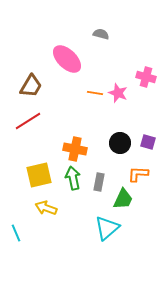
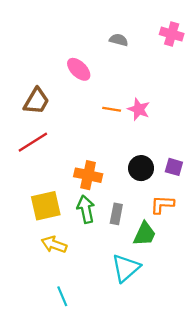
pink ellipse: (67, 59) -> (79, 69), size x0.7
pink cross: (146, 77) -> (172, 34), moved
cyan line: (16, 233) -> (62, 296), moved

